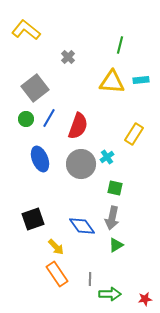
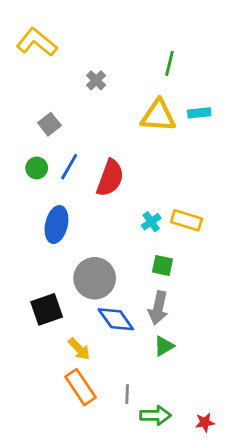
gray square: (35, 88) -> (49, 124), size x0.6
yellow rectangle: (134, 134) -> (186, 220), moved, turned 75
blue ellipse: (40, 159) -> (56, 225), turned 35
gray circle: (81, 164) -> (95, 278), moved

